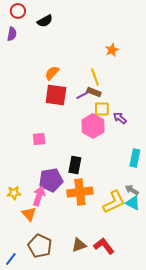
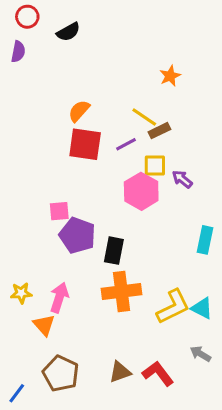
yellow line: (95, 77) -> (144, 117), turned -36
brown rectangle: (94, 92) -> (159, 131), moved, turned -48
purple pentagon: (51, 180) -> (77, 235), moved, turned 30
gray arrow: (132, 190) -> (200, 354), moved

